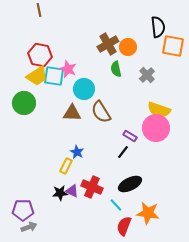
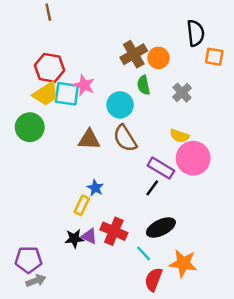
orange square: (173, 46) -> (214, 57), size x0.7
cyan circle: (84, 89) -> (120, 105), moved
yellow semicircle: (159, 110) -> (180, 136), moved, size x0.7
purple rectangle: (130, 136) -> (161, 168), size x1.5

